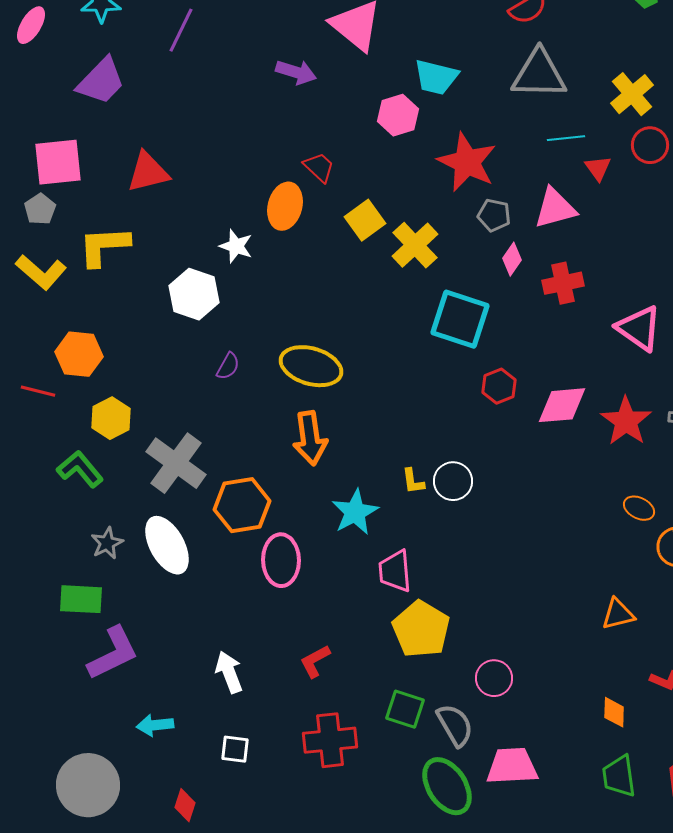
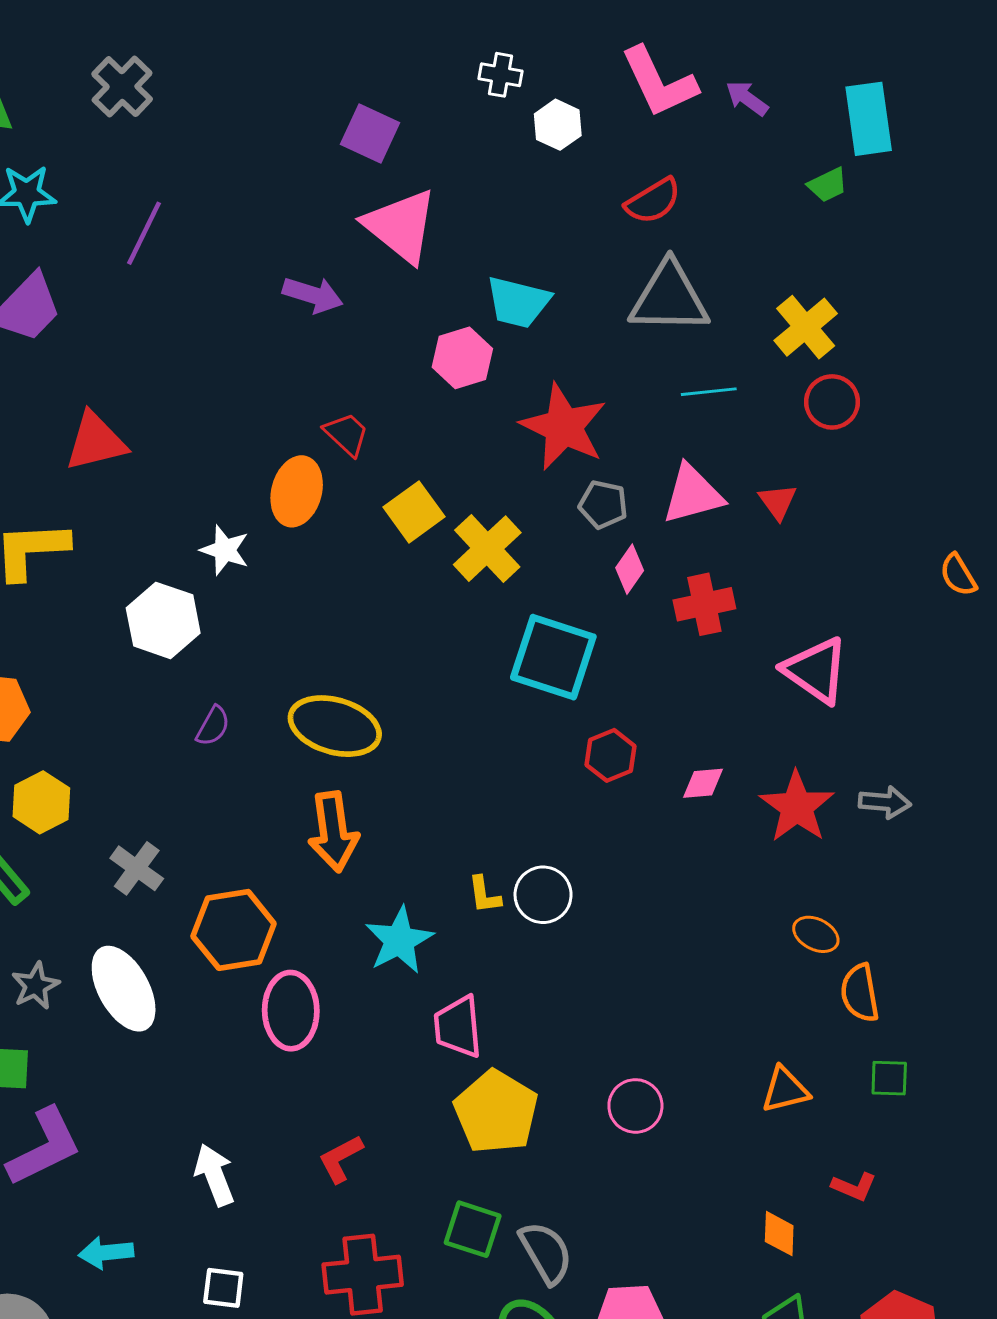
red triangle: (598, 168) -> (778, 502), moved
pink diamond: (562, 405) -> (703, 783), size x0.6
gray cross: (176, 463) -> (137, 868), size x0.6
pink circle: (494, 678) -> (635, 1106), moved

